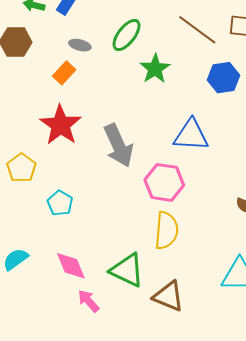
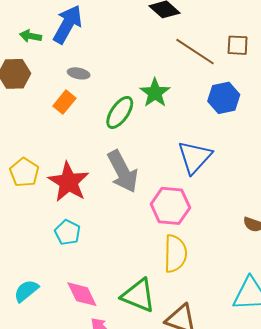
green ellipse: (126, 35) -> (120, 112), moved
red star: (61, 125) -> (68, 182), moved
blue triangle: (191, 135) -> (195, 157), turned -48
yellow pentagon: (21, 168) -> (24, 172), moved

